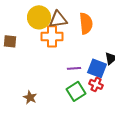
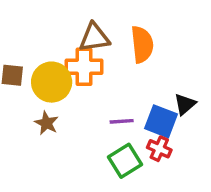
yellow circle: (39, 17) -> (52, 82), moved
brown star: (30, 97) -> (46, 123), moved

